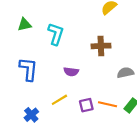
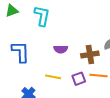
brown cross: (101, 46) -> (90, 54), moved
yellow line: (59, 100) -> (53, 77), turned 49

